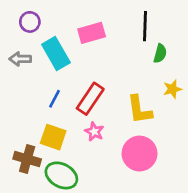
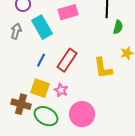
gray arrow: (20, 59) -> (16, 31), turned 105
pink star: (94, 132) -> (61, 90), moved
pink circle: (140, 154) -> (82, 114), moved

